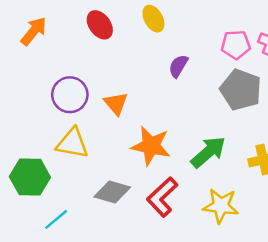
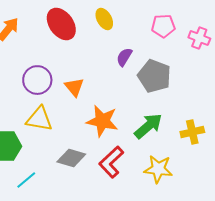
red ellipse: (100, 25) -> (61, 24), size x1.4
pink pentagon: (236, 45) -> (163, 26), moved
gray pentagon: (241, 90) -> (154, 76), moved

